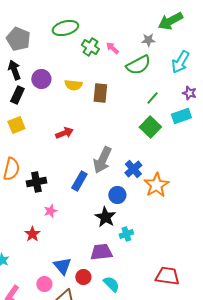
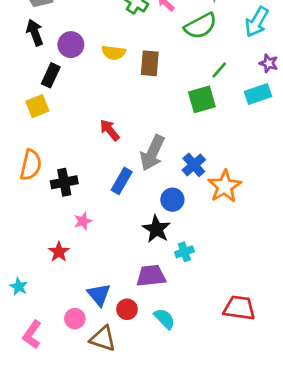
black rectangle: (17, 95) -> (51, 75), moved
green square: (150, 127) -> (202, 99), moved, turned 30
red arrow: (64, 133) -> (110, 130), moved, turned -108

